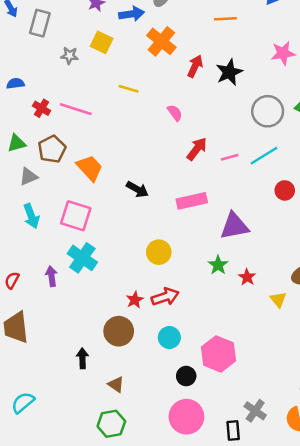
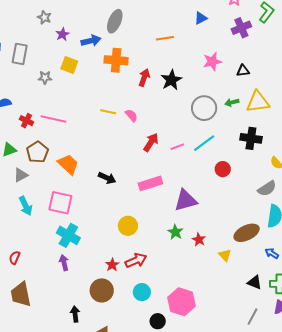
orange cross: (161, 41) -> (116, 60), turned -30
yellow line: (128, 89) -> (108, 112), moved
purple arrow: (51, 276) -> (64, 263), moved

